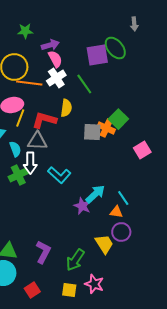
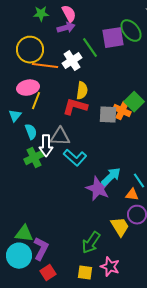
pink semicircle: (55, 59) -> (69, 14), moved
green line: (84, 84) -> (90, 48), moved
red L-shape: (44, 120) -> (75, 107), moved
gray triangle: (37, 141) -> (60, 137), moved
purple star: (82, 206) -> (98, 189), size x1.4
purple L-shape: (43, 252) -> (41, 249), moved

